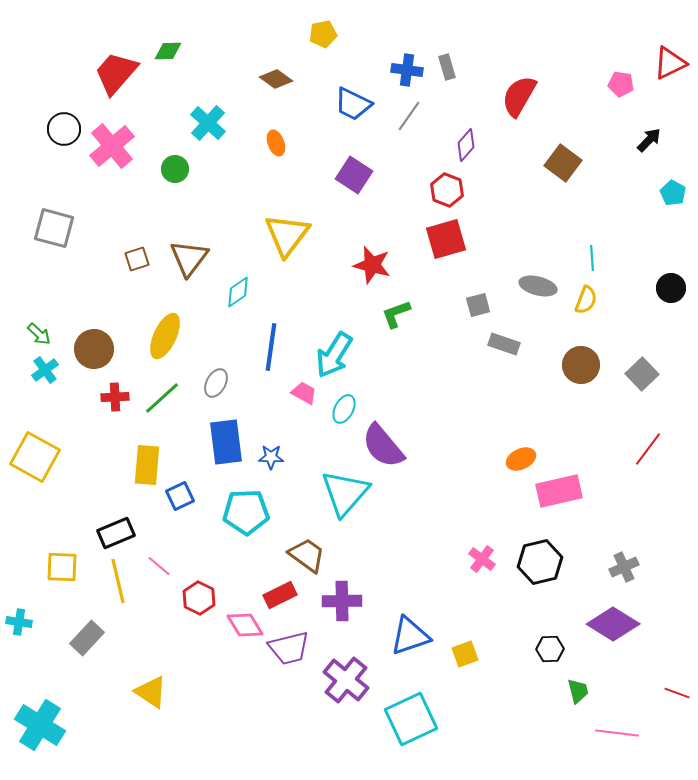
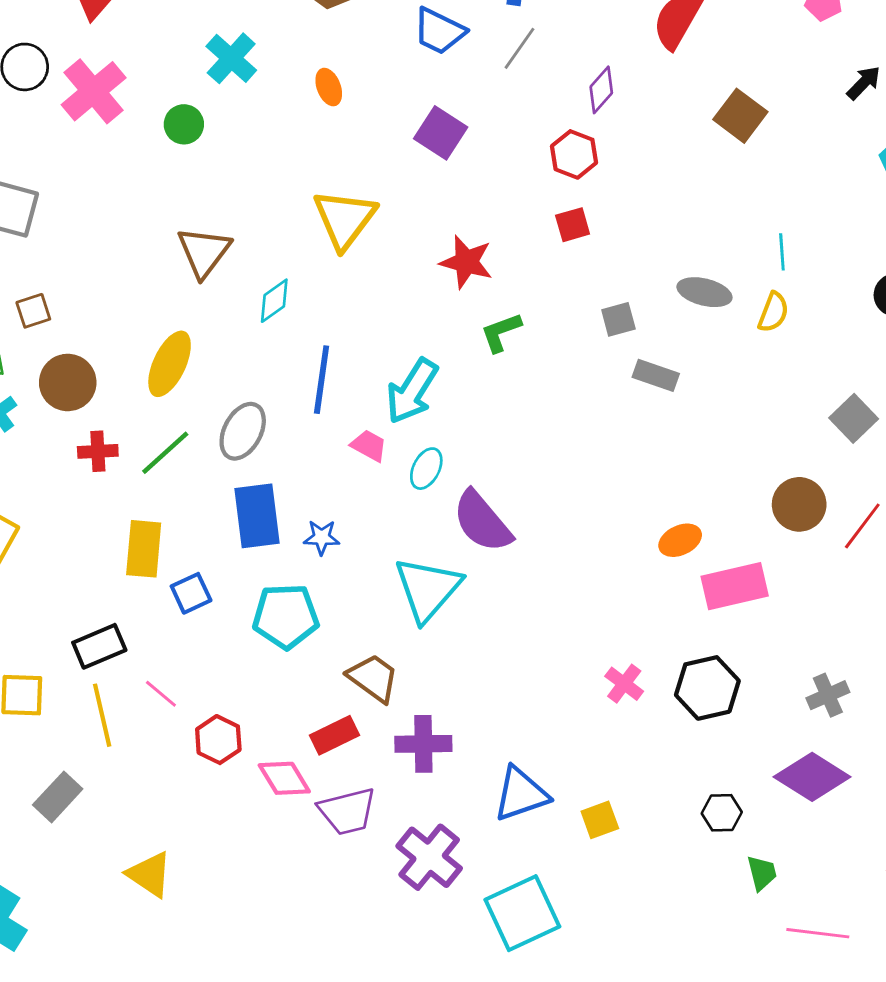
red square: (446, 239) -> (573, 225), size x0.6
brown square: (137, 259) -> (33, 311), moved
brown circle: (581, 365) -> (799, 504), moved
gray ellipse: (216, 383) -> (243, 431), size x1.4

